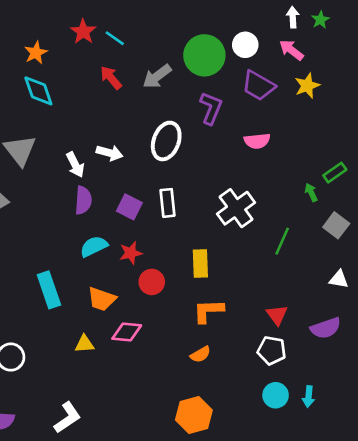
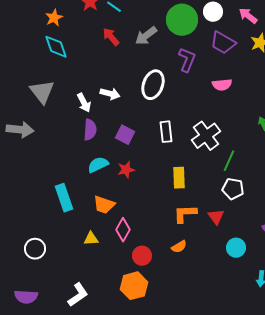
white rectangle: (168, 203) -> (166, 132), moved
green line: (282, 241) -> (229, 161), moved
red circle: (152, 282) -> (142, 256), moved
red triangle: (277, 315) -> (216, 217), moved
pink diamond: (127, 332) -> (123, 230), turned -65
white pentagon: (272, 350) -> (233, 189), moved
cyan circle: (276, 395) -> (236, 248), moved
orange hexagon: (194, 415) -> (134, 286), moved

